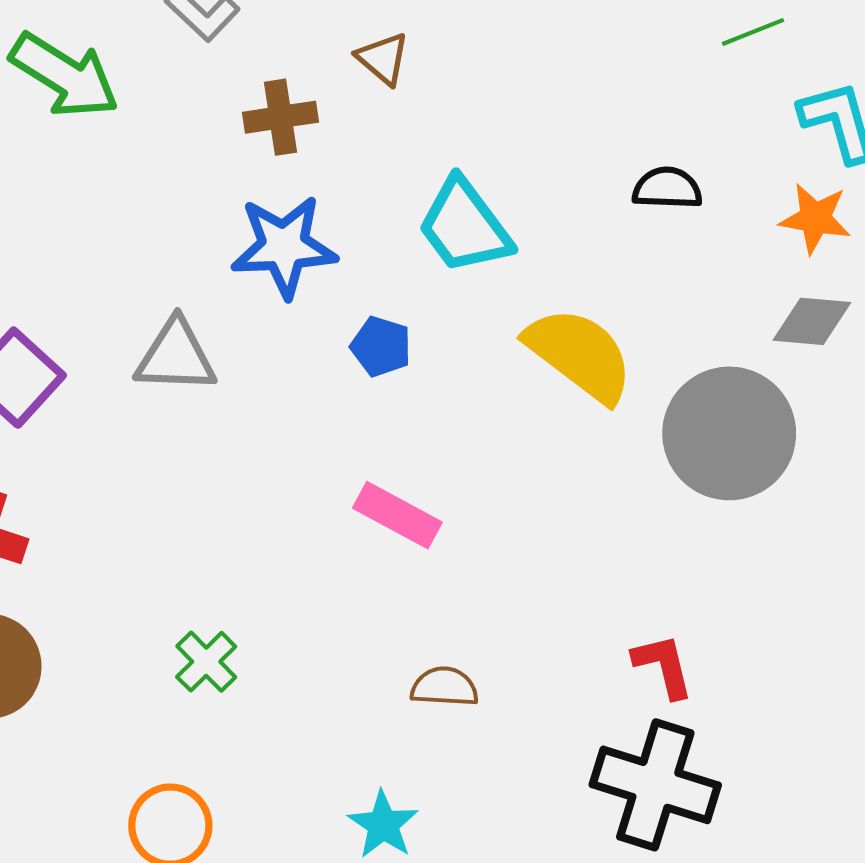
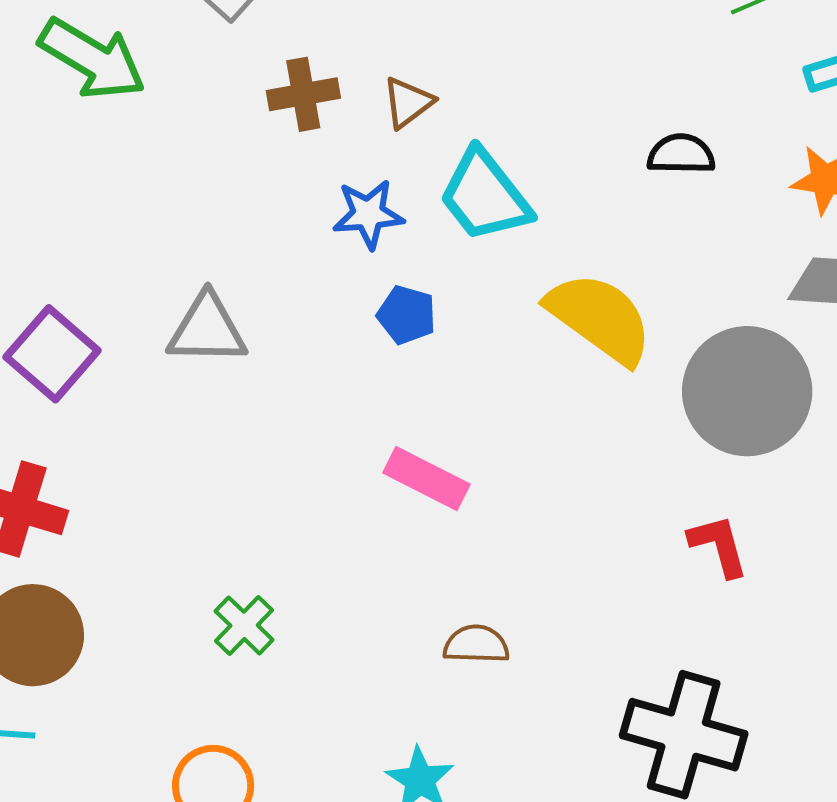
brown triangle: (383, 59) -> (408, 102), moved, turned 44
blue star: (284, 247) -> (368, 214), moved, size x0.7
red L-shape: (663, 666) -> (719, 546), moved

